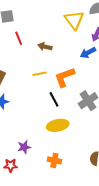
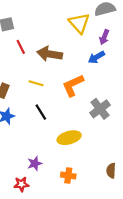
brown arrow: (45, 47) -> (50, 54), size x1.6
yellow line: (39, 74) -> (36, 83), moved, turned 32
black line: (54, 99) -> (41, 112), moved

